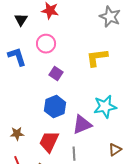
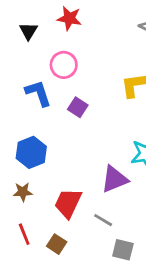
blue L-shape: (17, 57) -> (38, 93), moved
blue hexagon: (55, 107) -> (31, 152), moved
gray line: (74, 154) -> (103, 220), turned -56

